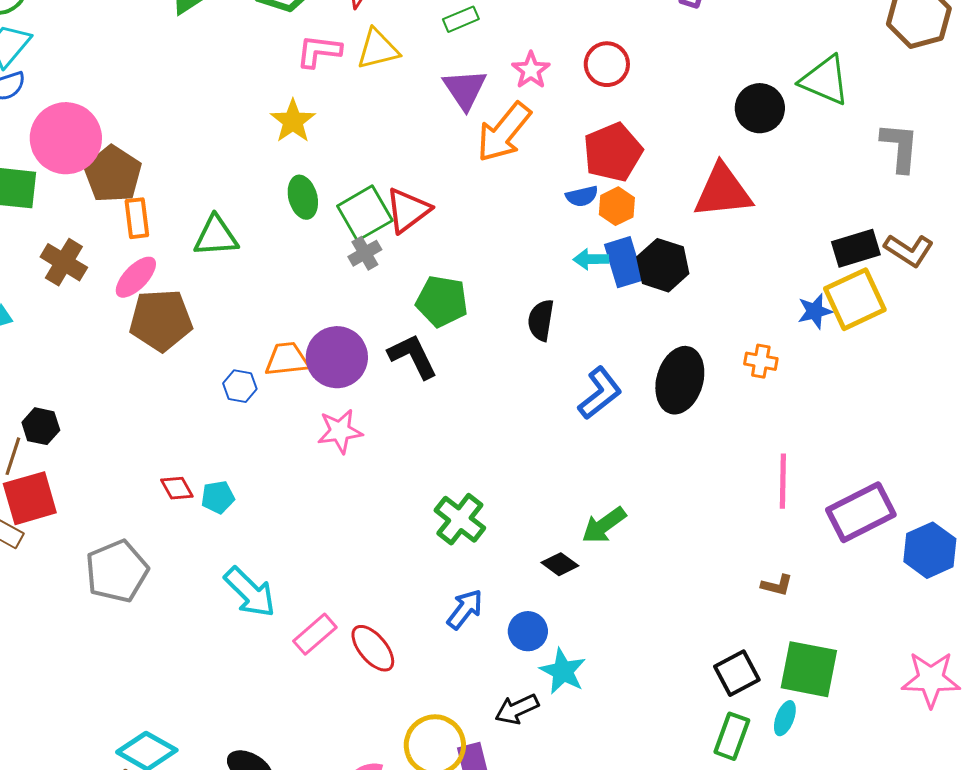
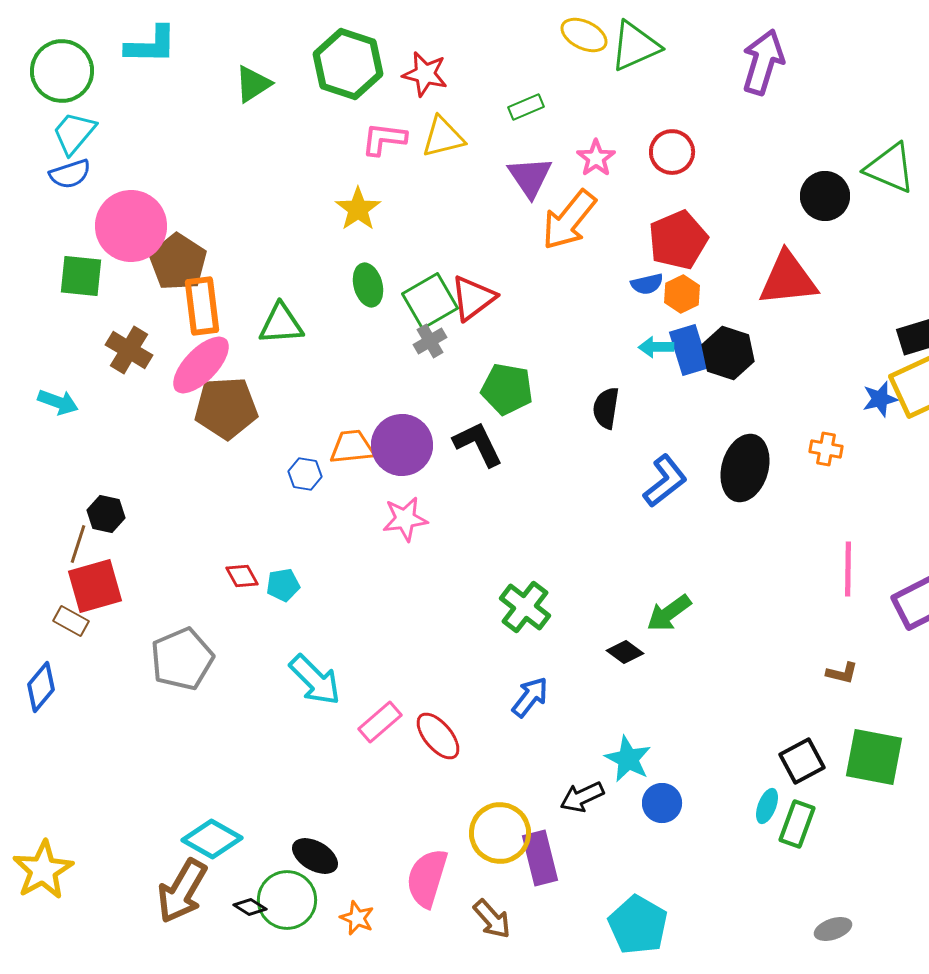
orange rectangle: (137, 218) -> (202, 306), size x1.4
pink ellipse: (136, 277) -> (201, 365), size x1.4
blue circle: (528, 631) -> (662, 803), moved
cyan ellipse: (785, 718) -> (767, 806), moved

